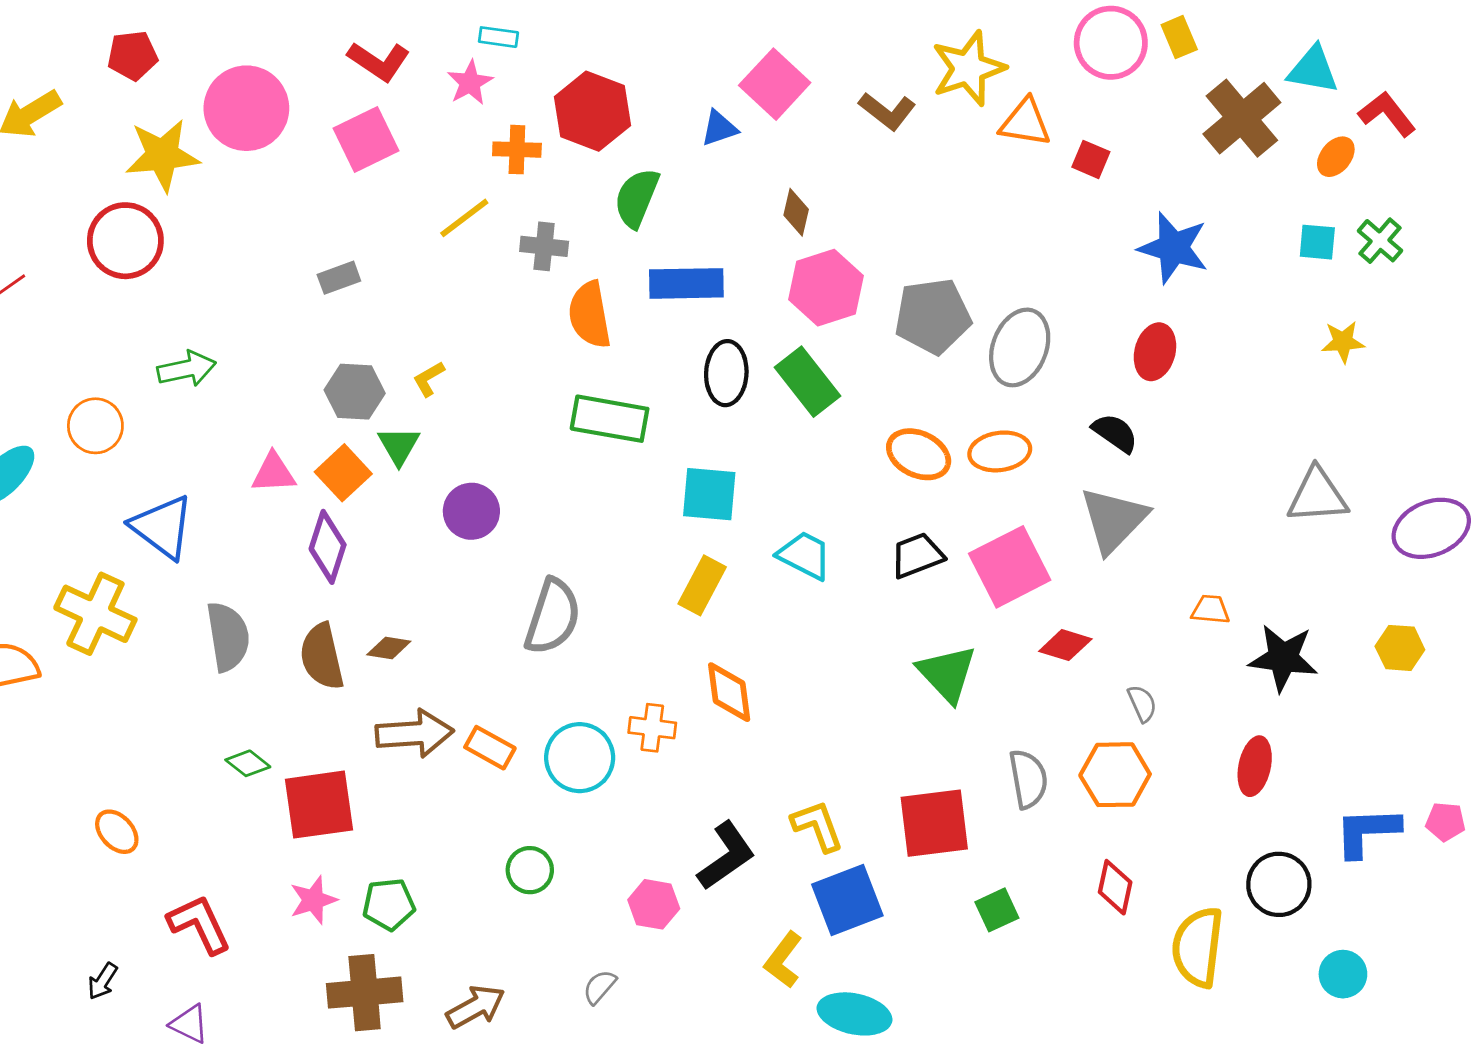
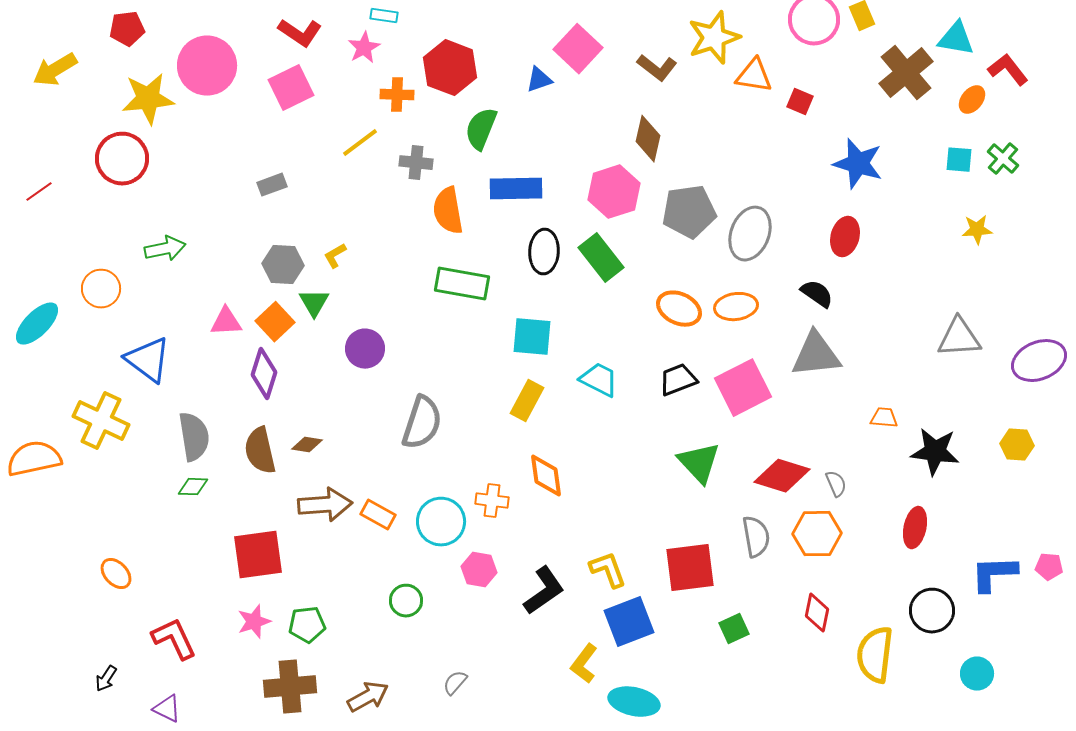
brown diamond: (796, 212) -> (648, 139), moved, size x1.4
gray triangle: (1114, 520) -> (816, 355), turned 40
red diamond: (1065, 645) -> (782, 476), moved, size x1.5
green diamond: (248, 763) -> (193, 487), moved, turned -36
pink hexagon: (654, 904) -> (479, 570), moved

